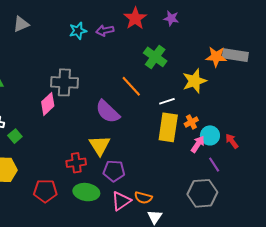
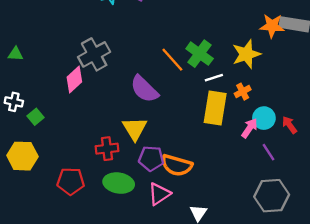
green cross: (155, 57) -> (200, 54), moved
gray cross: (64, 82) -> (94, 54), turned -32
orange cross: (191, 122) -> (243, 92), moved
gray hexagon: (202, 193) -> (272, 196), moved
orange semicircle: (143, 198) -> (177, 165), moved, size x1.5

